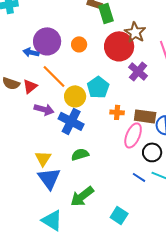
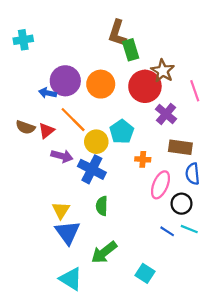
orange circle: (79, 44) -> (101, 84), size x1.6
brown rectangle: (145, 116) -> (180, 147), moved
green semicircle: (80, 154) -> (102, 206), turned -72

